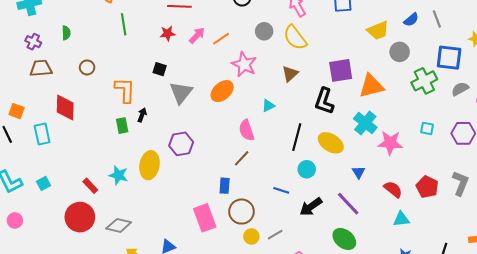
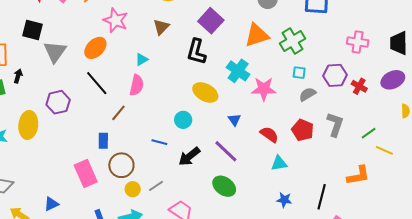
black square: (160, 69) -> (33, 30), size x1.5
purple square: (341, 70) -> (211, 21), turned -35
green cross: (424, 81) -> (293, 41), moved
orange triangle: (371, 86) -> (257, 35), moved
gray semicircle: (460, 89) -> (307, 94), moved
pink semicircle: (246, 130) -> (137, 85), moved, turned -145
black line: (297, 137) -> (97, 83), moved, turned -52

